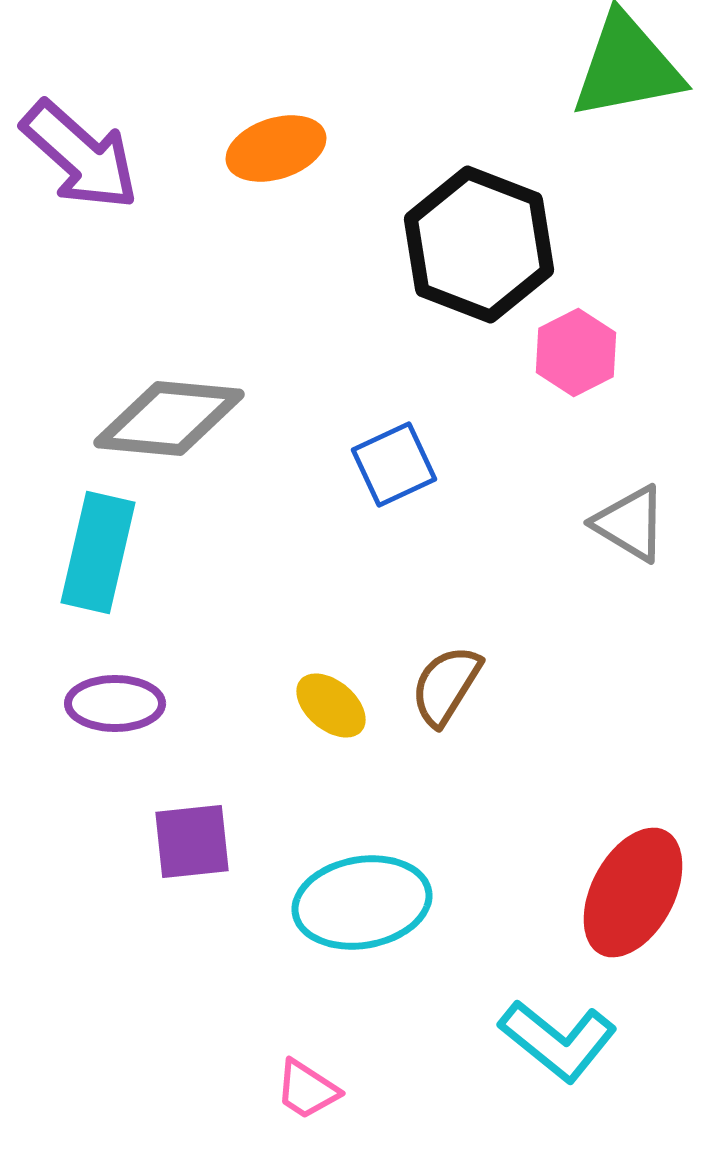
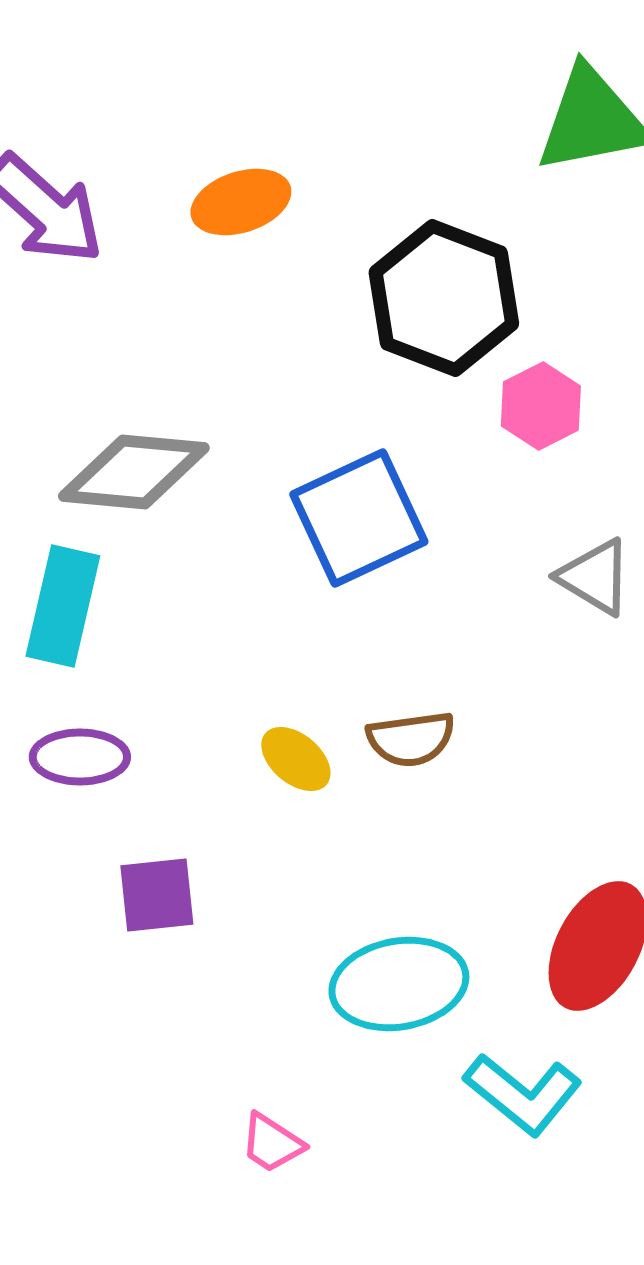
blue square: (394, 464) -> (359, 518), size x1.6
brown semicircle: (446, 686) -> (411, 739), turned -130
cyan ellipse: (362, 902) -> (399, 984), moved

